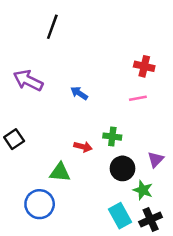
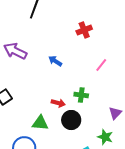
red cross: (144, 66) -> (84, 30), moved, turned -35
pink line: (138, 98) -> (101, 65), turned -40
black circle: (122, 168) -> (71, 120), moved

